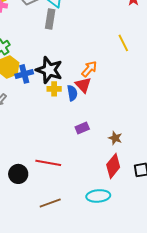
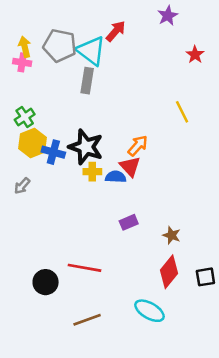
blue cross: (24, 74) -> (53, 152), turned 30
blue semicircle: (72, 93) -> (116, 177), turned -77
cyan ellipse: (98, 196) -> (150, 311), turned 35

